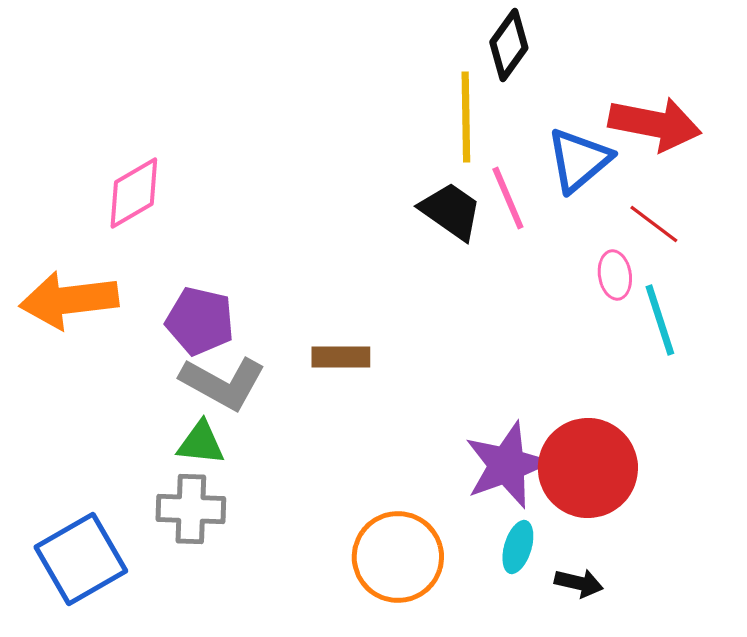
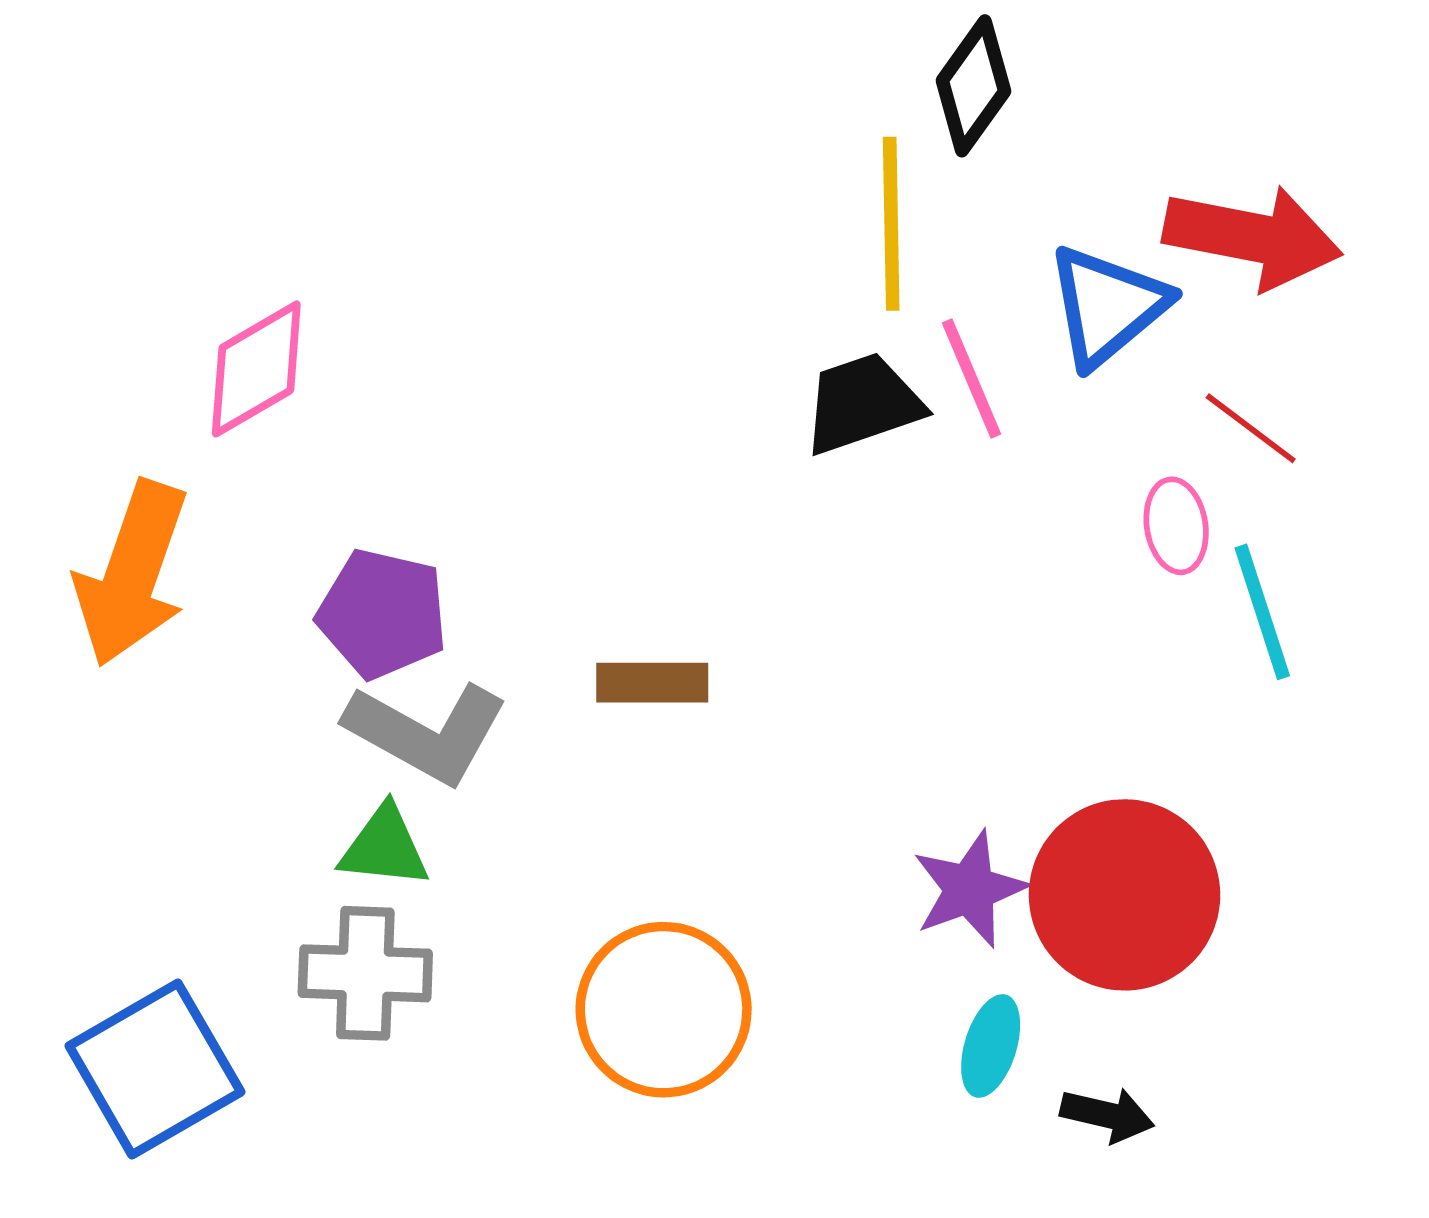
black trapezoid: (451, 211) -> (863, 403), turned -54
orange arrow: (69, 300) -> (132, 574), turned -64
purple star: (507, 465) -> (970, 889), size x0.7
orange circle: (398, 557) -> (664, 1010), moved

